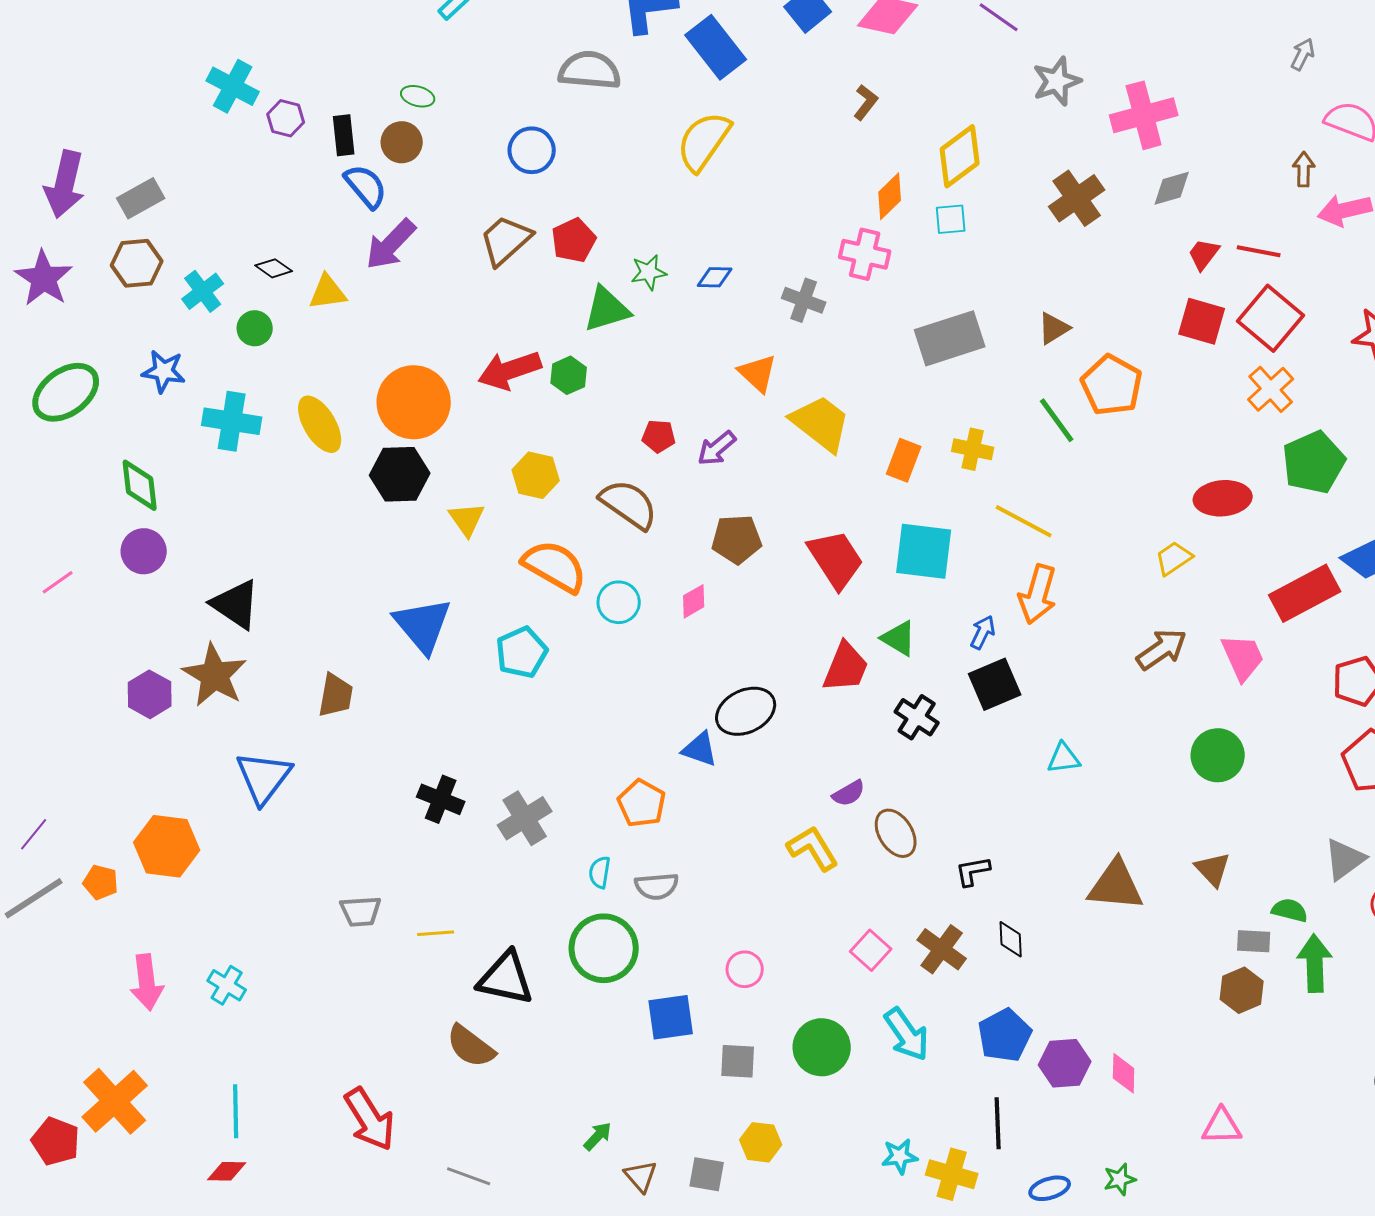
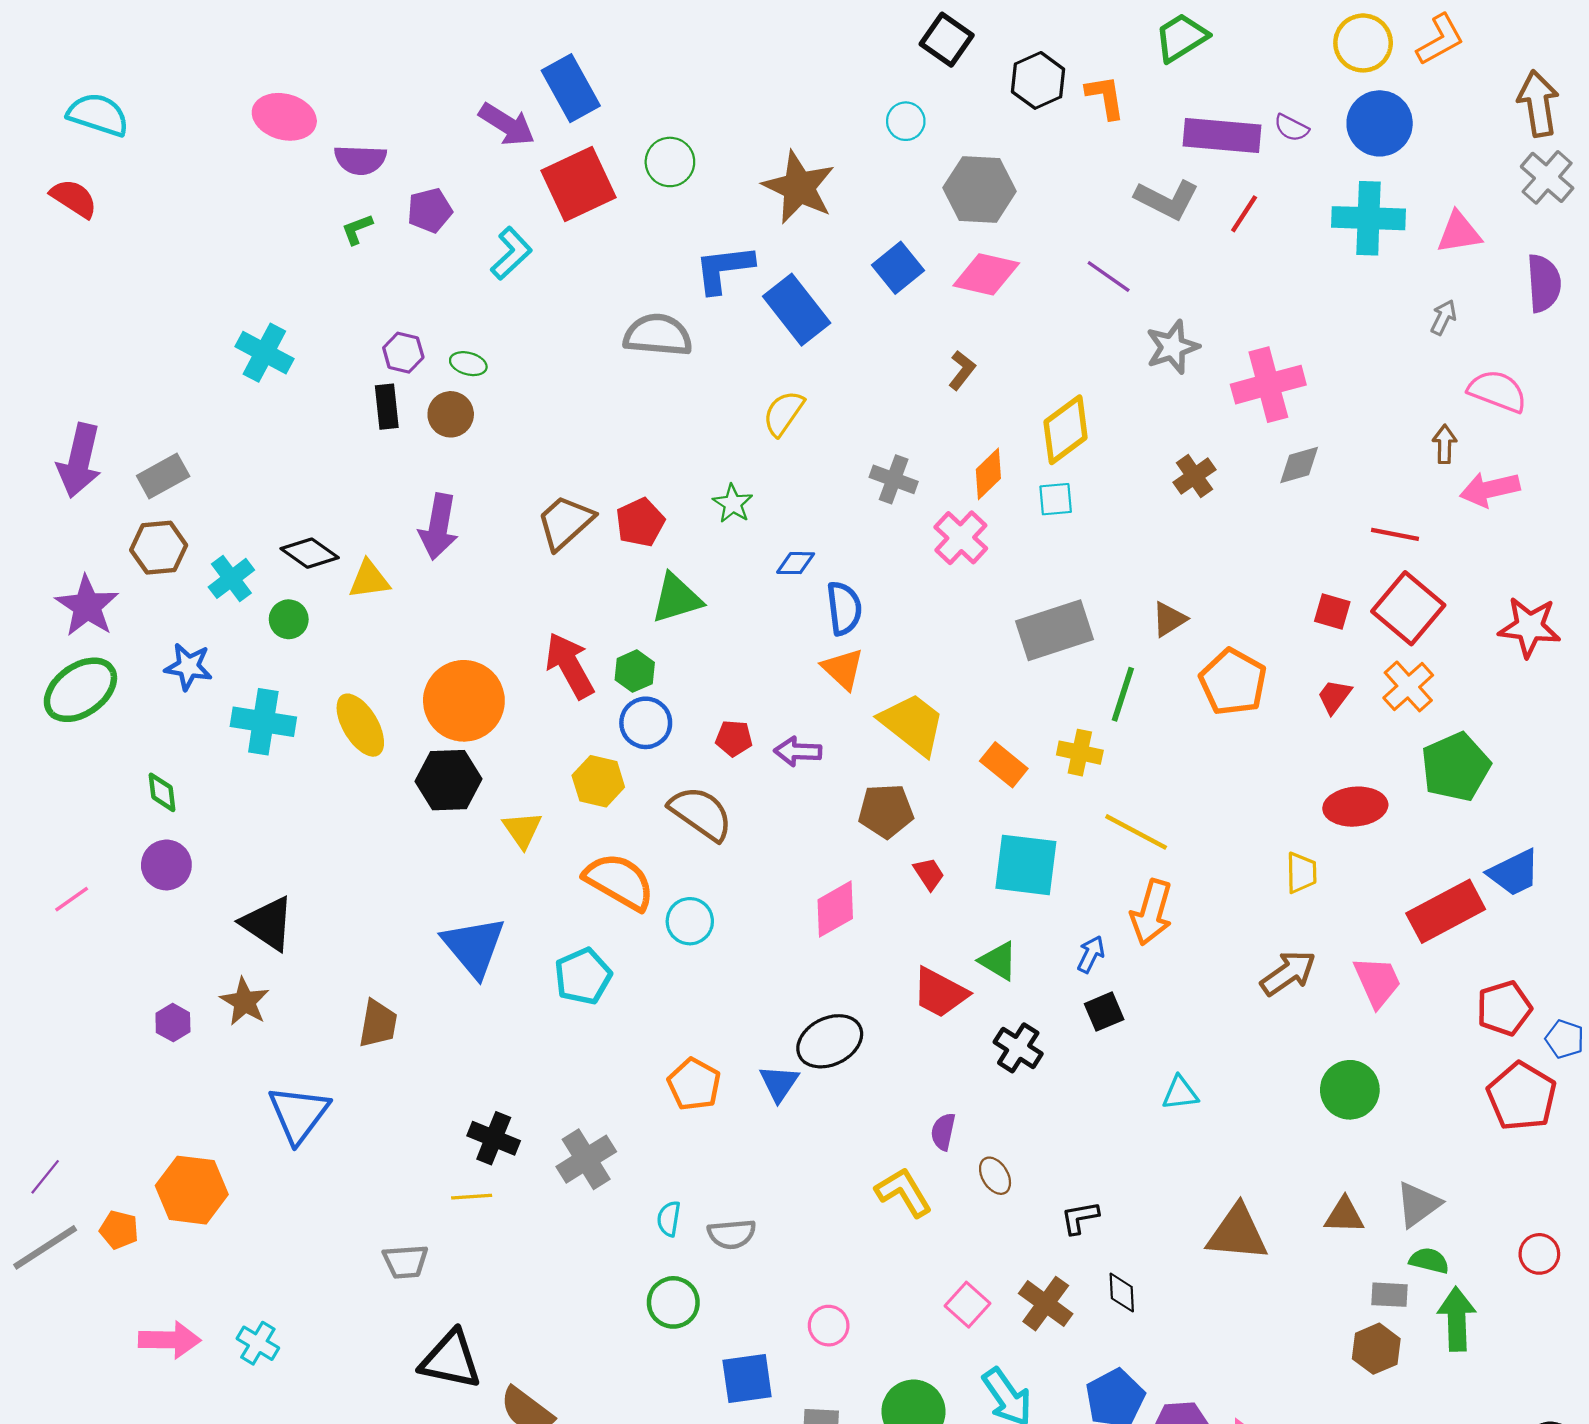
purple hexagon: (286, 118) -> (403, 353), moved
yellow semicircle: (704, 141) -> (783, 413), size x0.7
blue circle: (532, 150) -> (646, 723), moved
blue semicircle: (366, 186) -> (844, 608), moved, turned 33
brown cross: (1077, 198) -> (1194, 476), size x0.7
purple arrow: (391, 244) -> (439, 527), turned -34
pink cross: (865, 254) -> (961, 538), turned 30
red trapezoid: (1204, 254) -> (1334, 696), moved
black diamond: (274, 268) -> (310, 553), size x1.4
green star: (649, 272) -> (733, 504), moved, turned -30
purple star: (44, 278) -> (87, 606), moved
gray cross: (804, 300) -> (894, 479), moved
red square: (1202, 321) -> (1332, 612), size x0.7
red arrow: (510, 370) -> (570, 666), turned 80
green line: (1057, 420) -> (1123, 694), moved, turned 54
purple arrow: (717, 448) -> (798, 751), turned 42
orange rectangle: (904, 460) -> (1004, 765), turned -72
green diamond: (140, 485) -> (162, 792), size x0.7
brown pentagon: (737, 539) -> (886, 811), moved
yellow trapezoid: (1174, 558) -> (1301, 873), turned 123
red trapezoid: (836, 559) -> (929, 874), size x0.5
pink diamond: (694, 601) -> (835, 909), moved, size x1.5
red trapezoid: (846, 667) -> (940, 993), turned 96
brown star: (215, 675) -> (245, 1002), size x0.7
black square: (995, 684) -> (1104, 1012), size x0.7
purple hexagon: (150, 694) -> (173, 1023), size x0.7
blue triangle: (700, 749) -> (779, 1083), turned 45
purple semicircle: (849, 793) -> (943, 1132), turned 132
orange pentagon: (642, 803) -> (694, 1084), moved
brown ellipse: (896, 833) -> (995, 1176), size x0.7
gray triangle: (1345, 859) -> (1418, 1204), moved
brown triangle: (1213, 869) -> (1344, 1215), turned -45
yellow line: (436, 933) -> (472, 1197), moved
green circle: (604, 948) -> (673, 1302), size x0.7
black triangle: (506, 978) -> (451, 1360), moved
pink arrow: (147, 982) -> (170, 1340), turned -82

